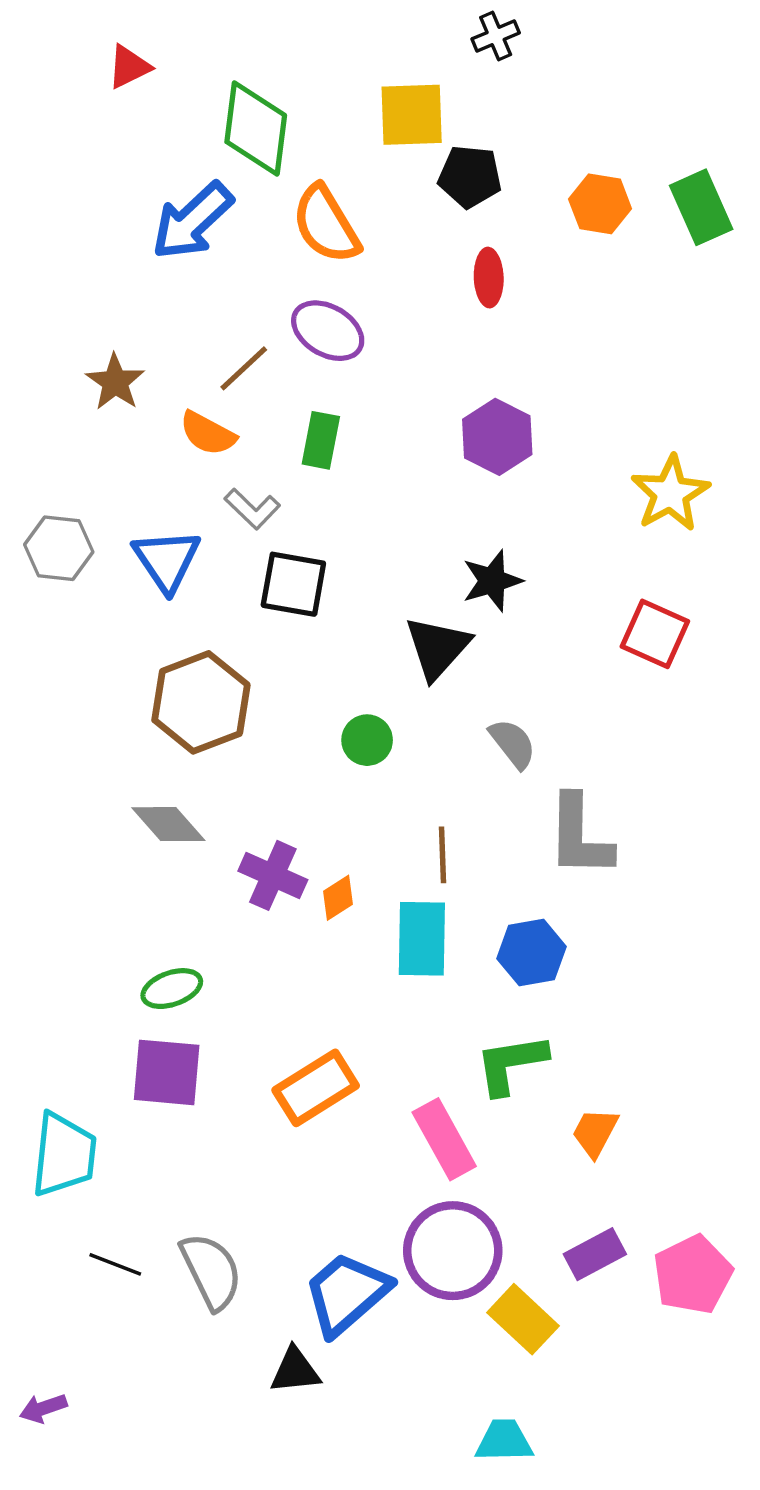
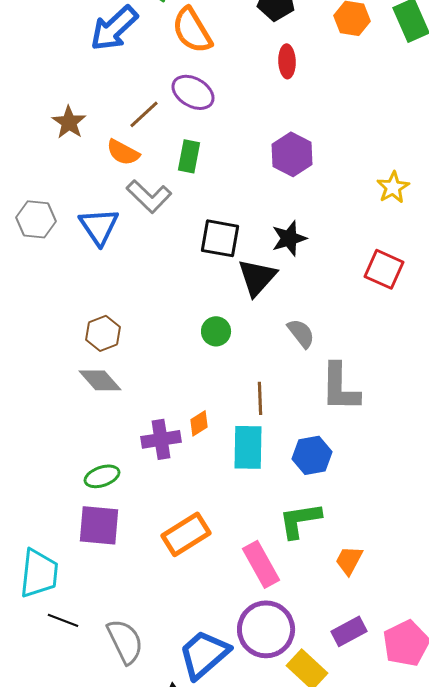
yellow star: (670, 493) -> (393, 187), size x0.7
gray L-shape: (252, 509) -> (149, 196), size x1.4
black square: (293, 584) -> (220, 238), moved
brown hexagon: (201, 702) -> (103, 333), moved, size x0.6
purple cross: (273, 875) -> (161, 439), moved, turned -33
black line: (115, 1264) -> (63, 620), moved

